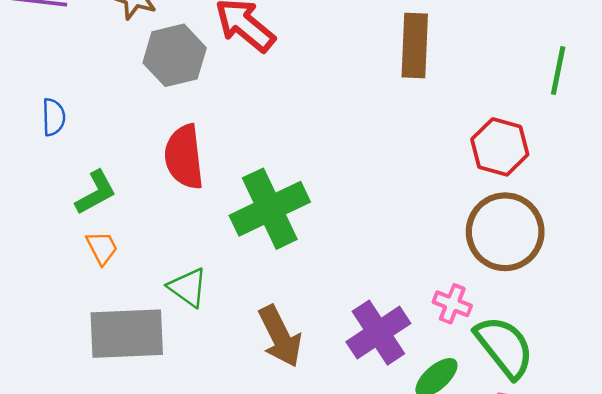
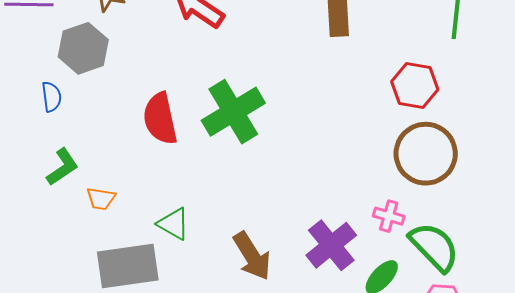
gray hexagon: (175, 55) -> (83, 48), moved
green L-shape: (96, 193) -> (62, 167), moved
green cross: (270, 209) -> (233, 112), moved
orange trapezoid: (102, 248) -> (101, 199), turned 132

